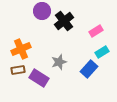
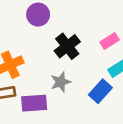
black cross: (64, 21) -> (67, 46), moved
purple rectangle: (39, 78) -> (34, 103), turned -36

